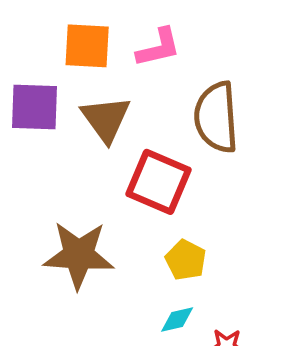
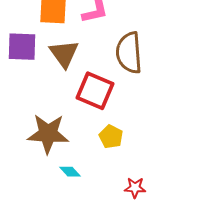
cyan diamond: (177, 320) -> (70, 172), moved, turned 60

